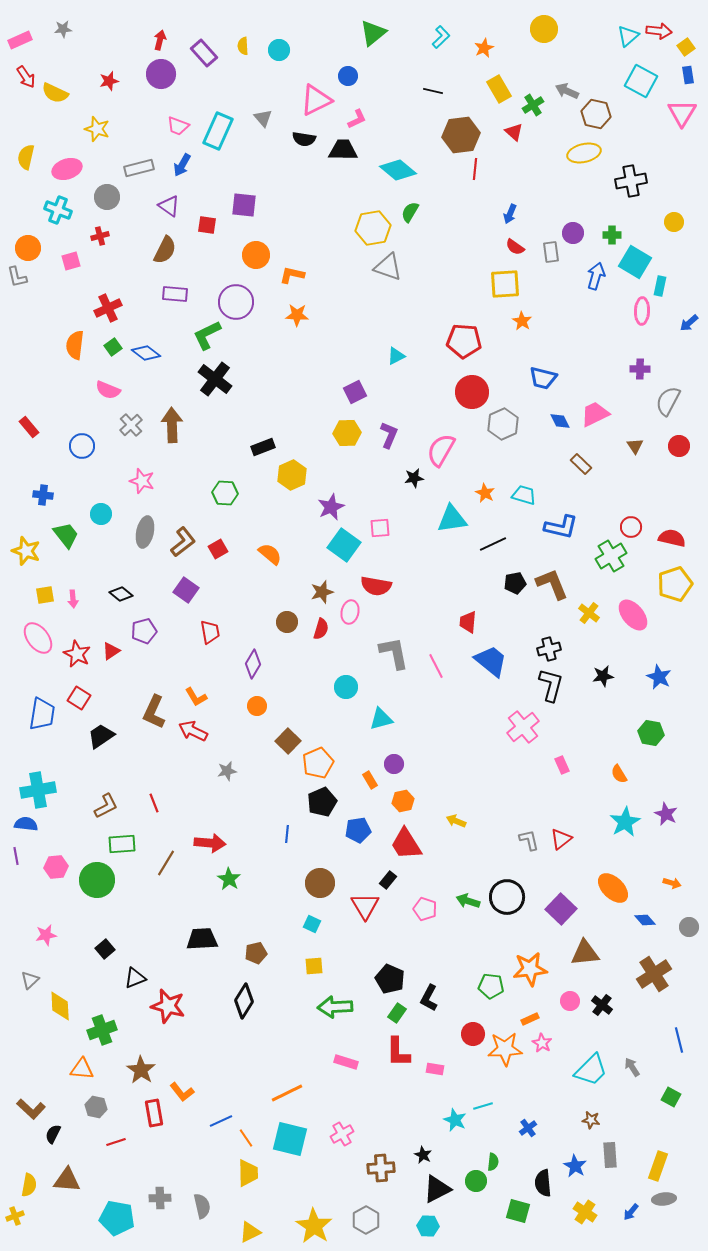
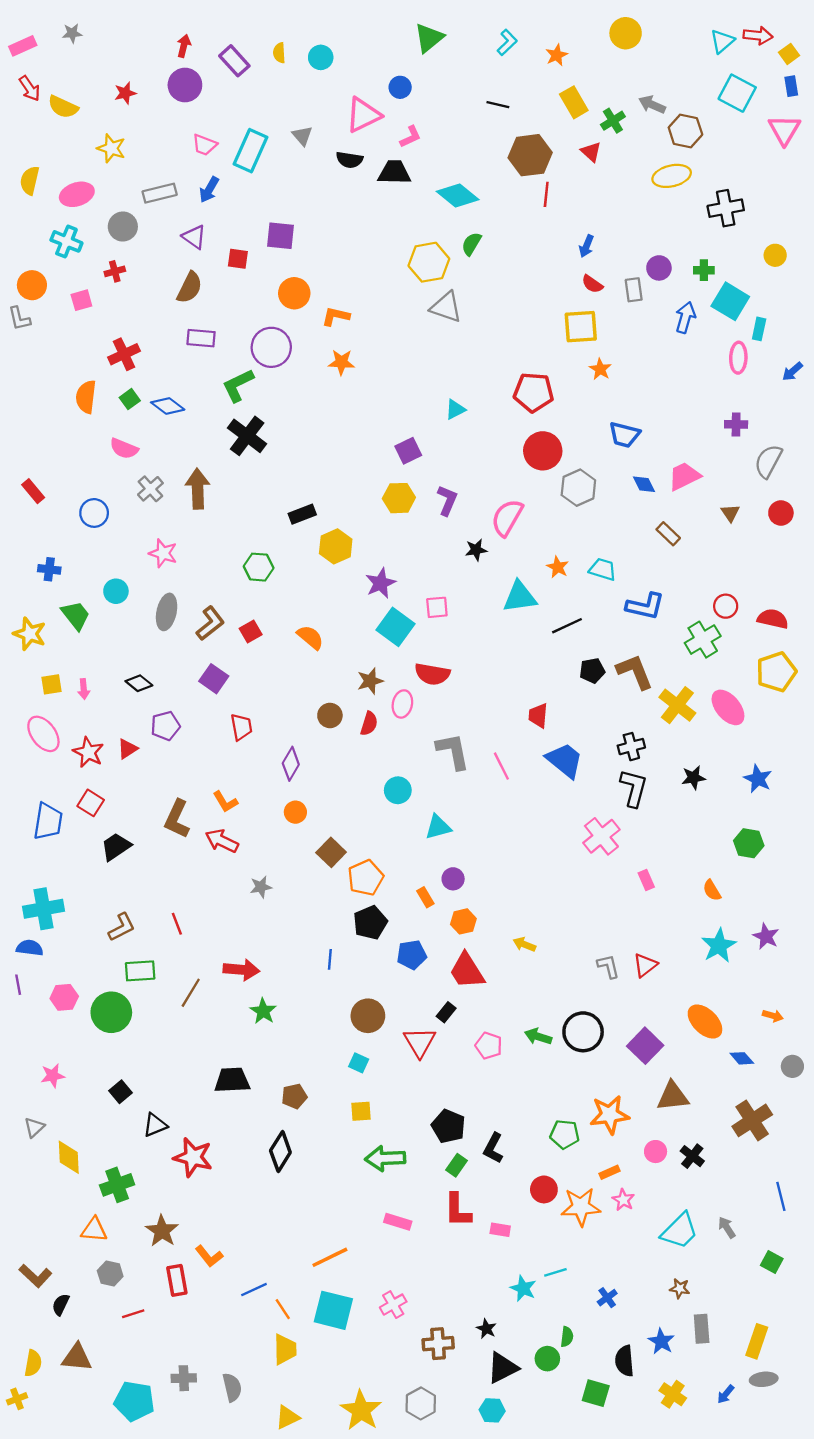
yellow cross: (589, 613) -> (677, 705), size x1.5

